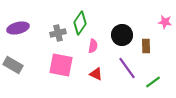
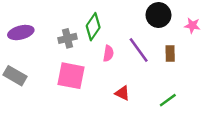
black circle: (122, 35) -> (158, 15), moved
purple line: (127, 68) -> (139, 50), moved
red triangle: (96, 74) -> (122, 93), moved
green line: (153, 82) -> (168, 100), moved

